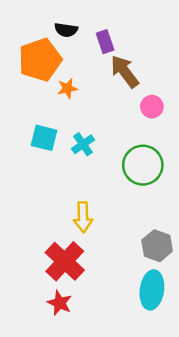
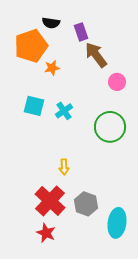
yellow arrow: (83, 217) -> (64, 167), size x0.7
gray hexagon: (157, 246) -> (86, 204), moved

